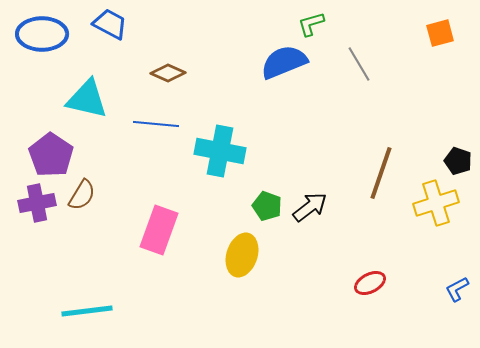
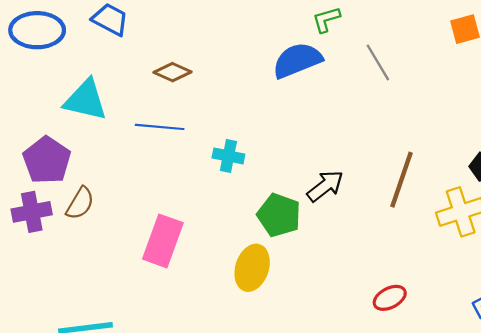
cyan cross: (220, 151) -> (228, 156), size x0.6
green pentagon: (267, 206) -> (279, 215), size x1.4
black arrow: (310, 207) -> (325, 186), moved

